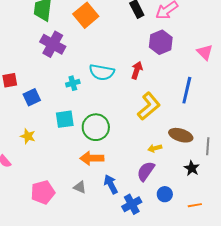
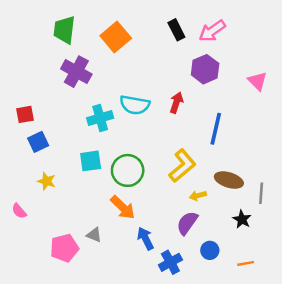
cyan cross: (73, 83) -> (100, 118), size x1.5
blue line: (187, 90) -> (216, 129), moved
blue square: (32, 97) -> (38, 142), moved
yellow L-shape: (149, 106) -> (182, 166), moved
orange arrow: (92, 158) -> (123, 207), turned -135
gray triangle: (80, 187) -> (94, 235), moved

